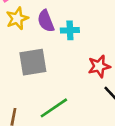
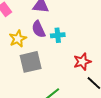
yellow star: (17, 18) -> (18, 39), moved

